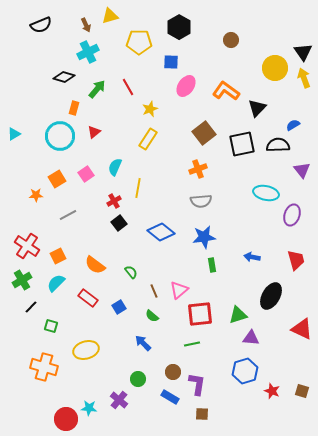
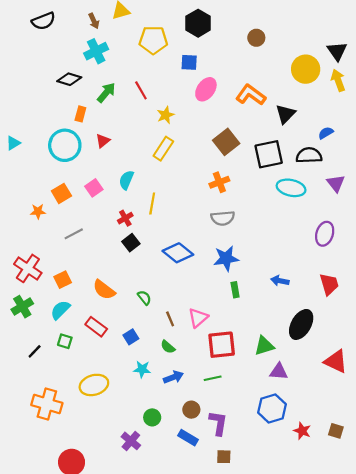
cyan ellipse: (266, 193) -> (291, 188), moved
black line: (31, 307) -> (35, 351), moved
green square: (51, 326) -> (65, 341), moved
blue arrow: (143, 343) -> (173, 377), moved, turned 114
cyan star: (89, 408) -> (142, 369), moved

